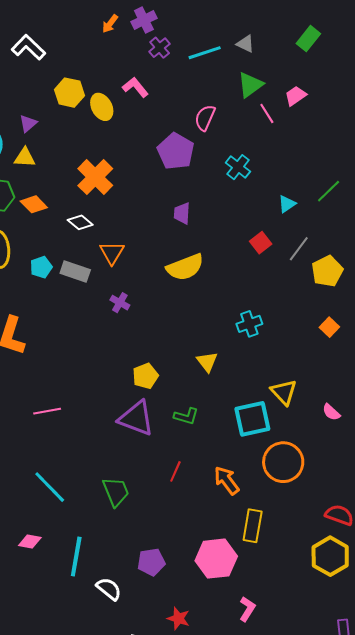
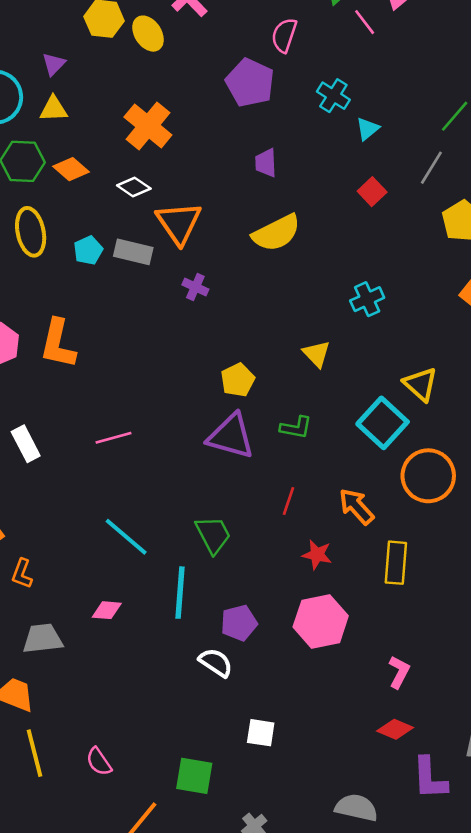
cyan triangle: (287, 204) -> (368, 129), moved
gray line: (299, 249) -> (431, 168), moved
orange triangle: (112, 253) -> (179, 223), size x1.4
cyan square: (252, 419) -> (383, 423), turned -30
cyan line: (76, 557) -> (180, 593), moved
pink hexagon: (216, 559) -> (321, 621), moved
purple pentagon: (151, 562) -> (239, 623), moved
red star: (178, 618) -> (317, 555), moved

